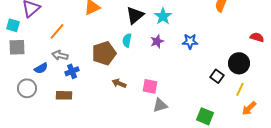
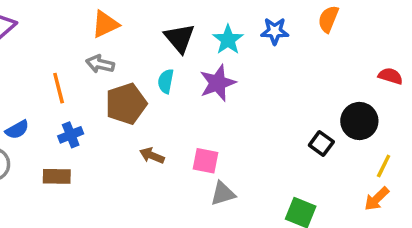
black triangle: (135, 15) -> (180, 38), turned -30
orange line: (57, 31) -> (59, 88), moved, turned -54
purple star: (157, 41) -> (218, 83), size x1.5
blue star: (190, 41) -> (275, 31), moved
gray arrow: (60, 55) -> (100, 64), moved
yellow line: (240, 89) -> (384, 166), moved

